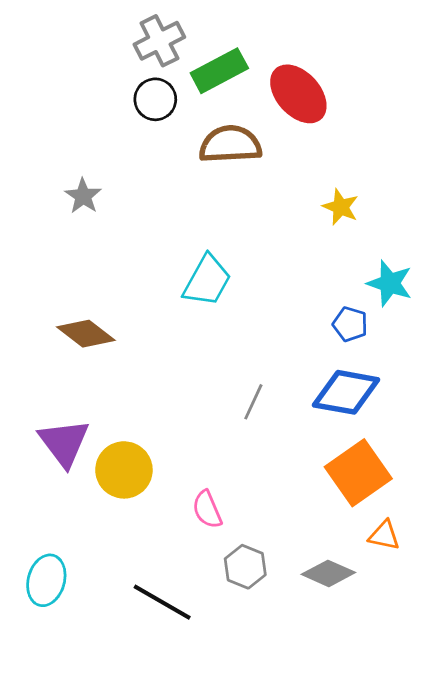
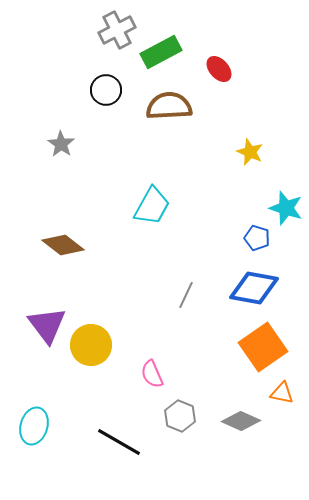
red ellipse: (298, 94) -> (219, 69), size x0.6
black circle: (155, 99) -> (106, 90), moved

